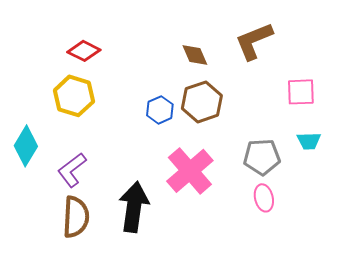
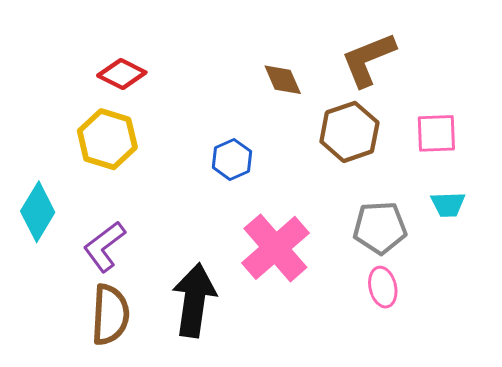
brown hexagon: (202, 102) -> (349, 132), moved

